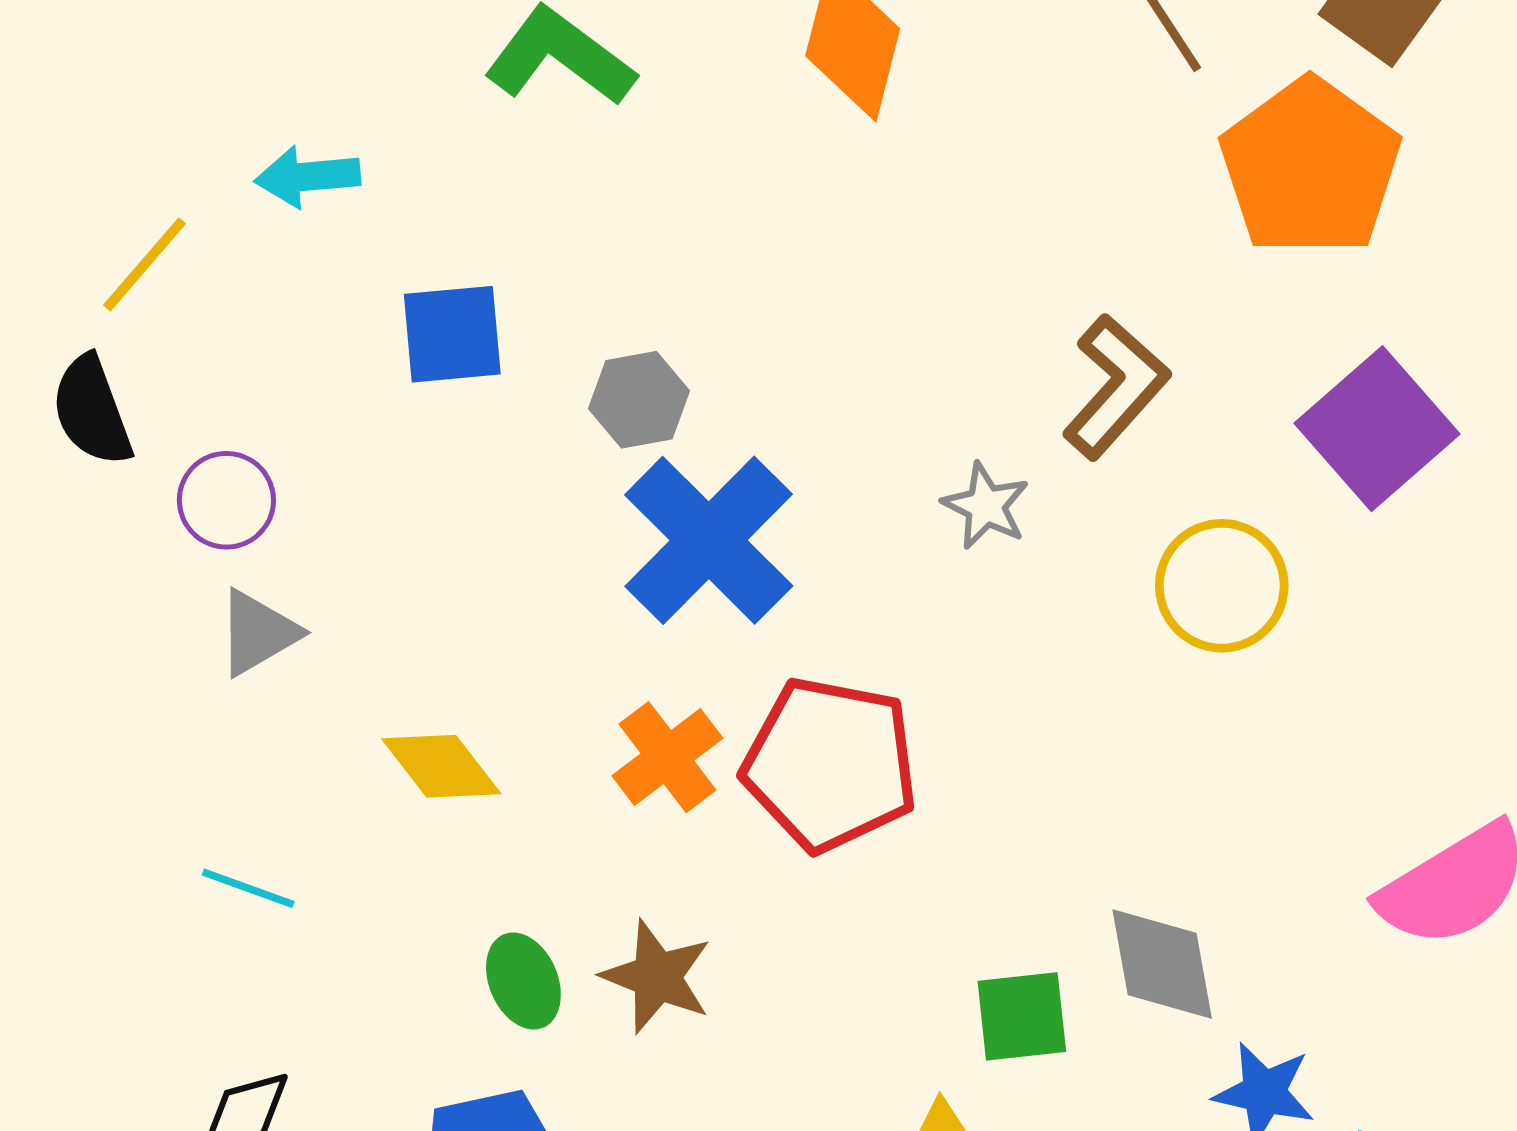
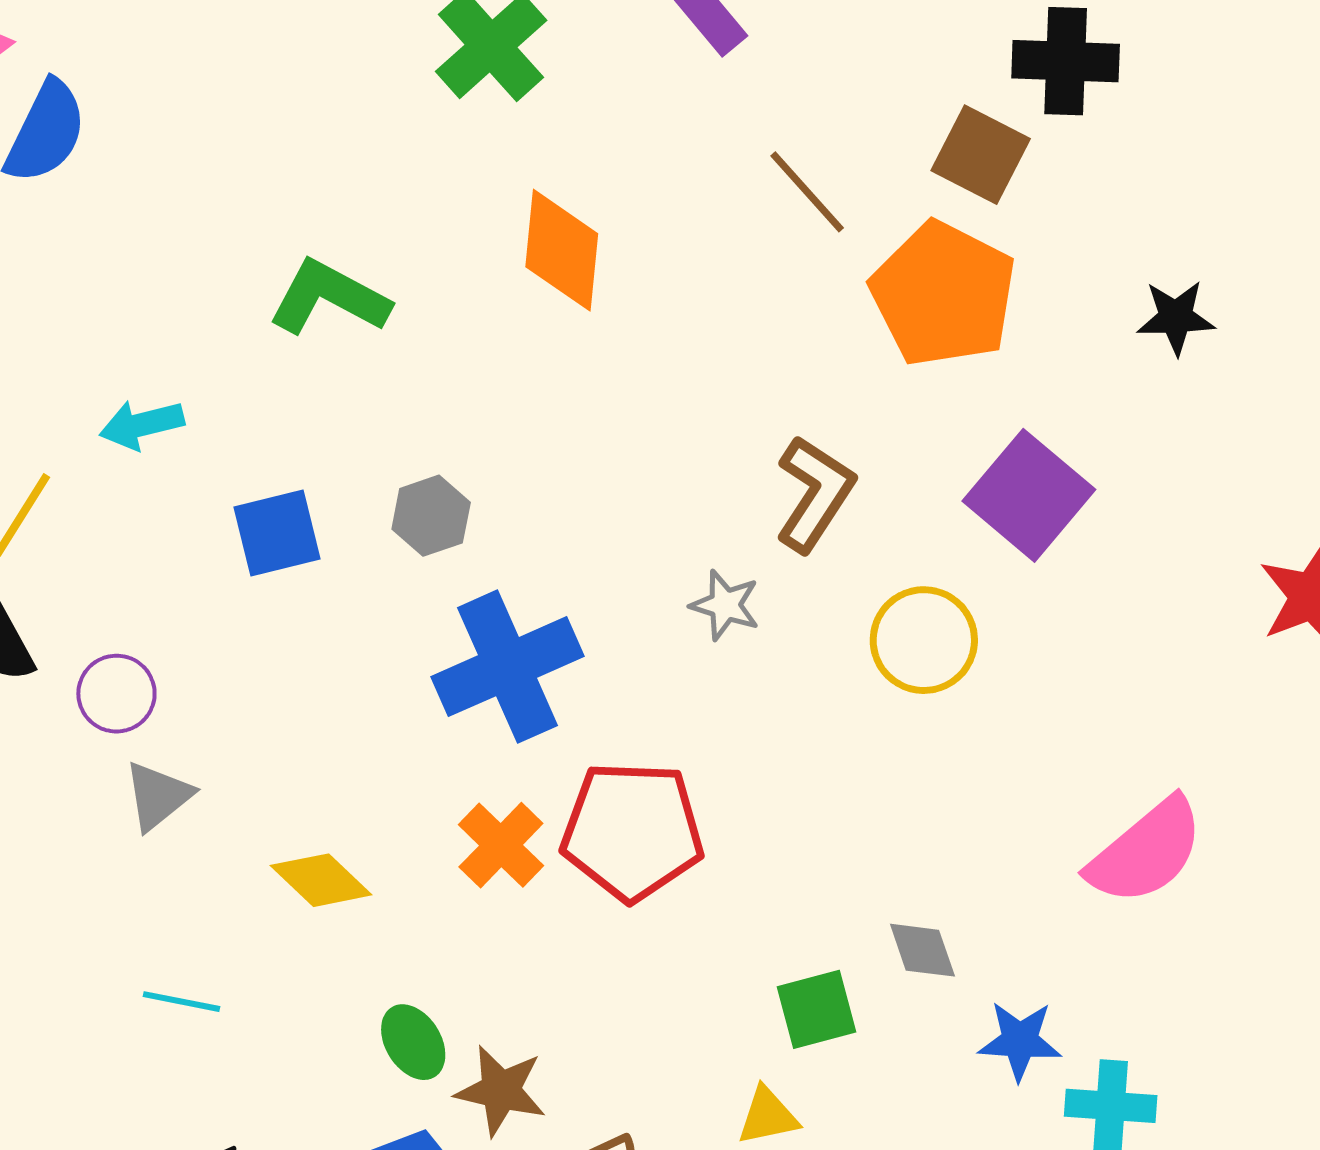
gray hexagon: (639, 400) -> (431, 516), moved
blue cross: (709, 540) -> (507, 667), turned 30
gray diamond: (1162, 964) -> (922, 950), size x0.7
brown star: (657, 977) -> (501, 1091), moved

